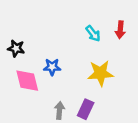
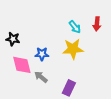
yellow star: (100, 73) -> (73, 49), moved
gray arrow: (60, 110) -> (41, 77), moved, turned -56

